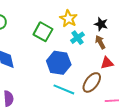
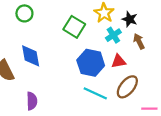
black star: (101, 24) -> (130, 19), moved
red triangle: (107, 63) -> (119, 61), moved

